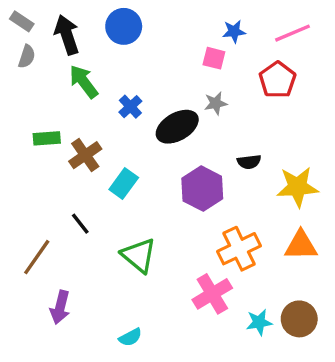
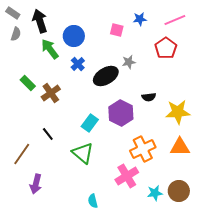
blue circle: (124, 26) -> (74, 36), moved
pink square: (214, 58) -> (117, 30), moved
green rectangle: (47, 138) -> (28, 83), turned 49
cyan rectangle: (124, 184) -> (90, 123), moved
cyan semicircle: (130, 337) -> (93, 201), moved, turned 104

